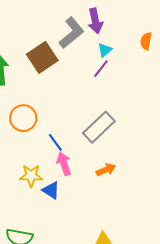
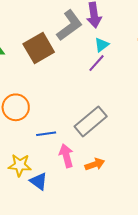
blue line: (55, 142) -> (46, 134), turned -66
pink arrow: (64, 164) -> (66, 156), moved

